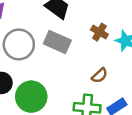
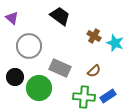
gray rectangle: (57, 42) -> (60, 68), moved

